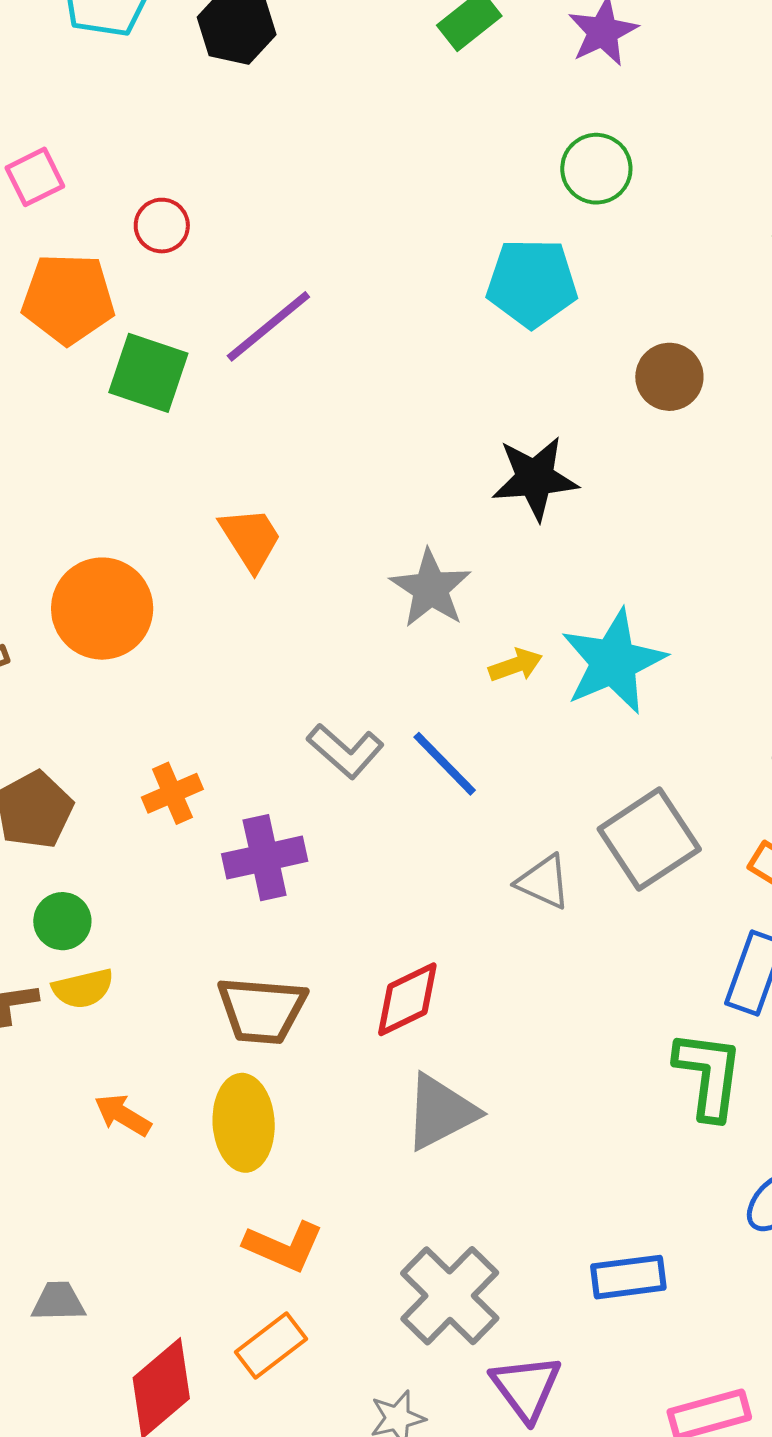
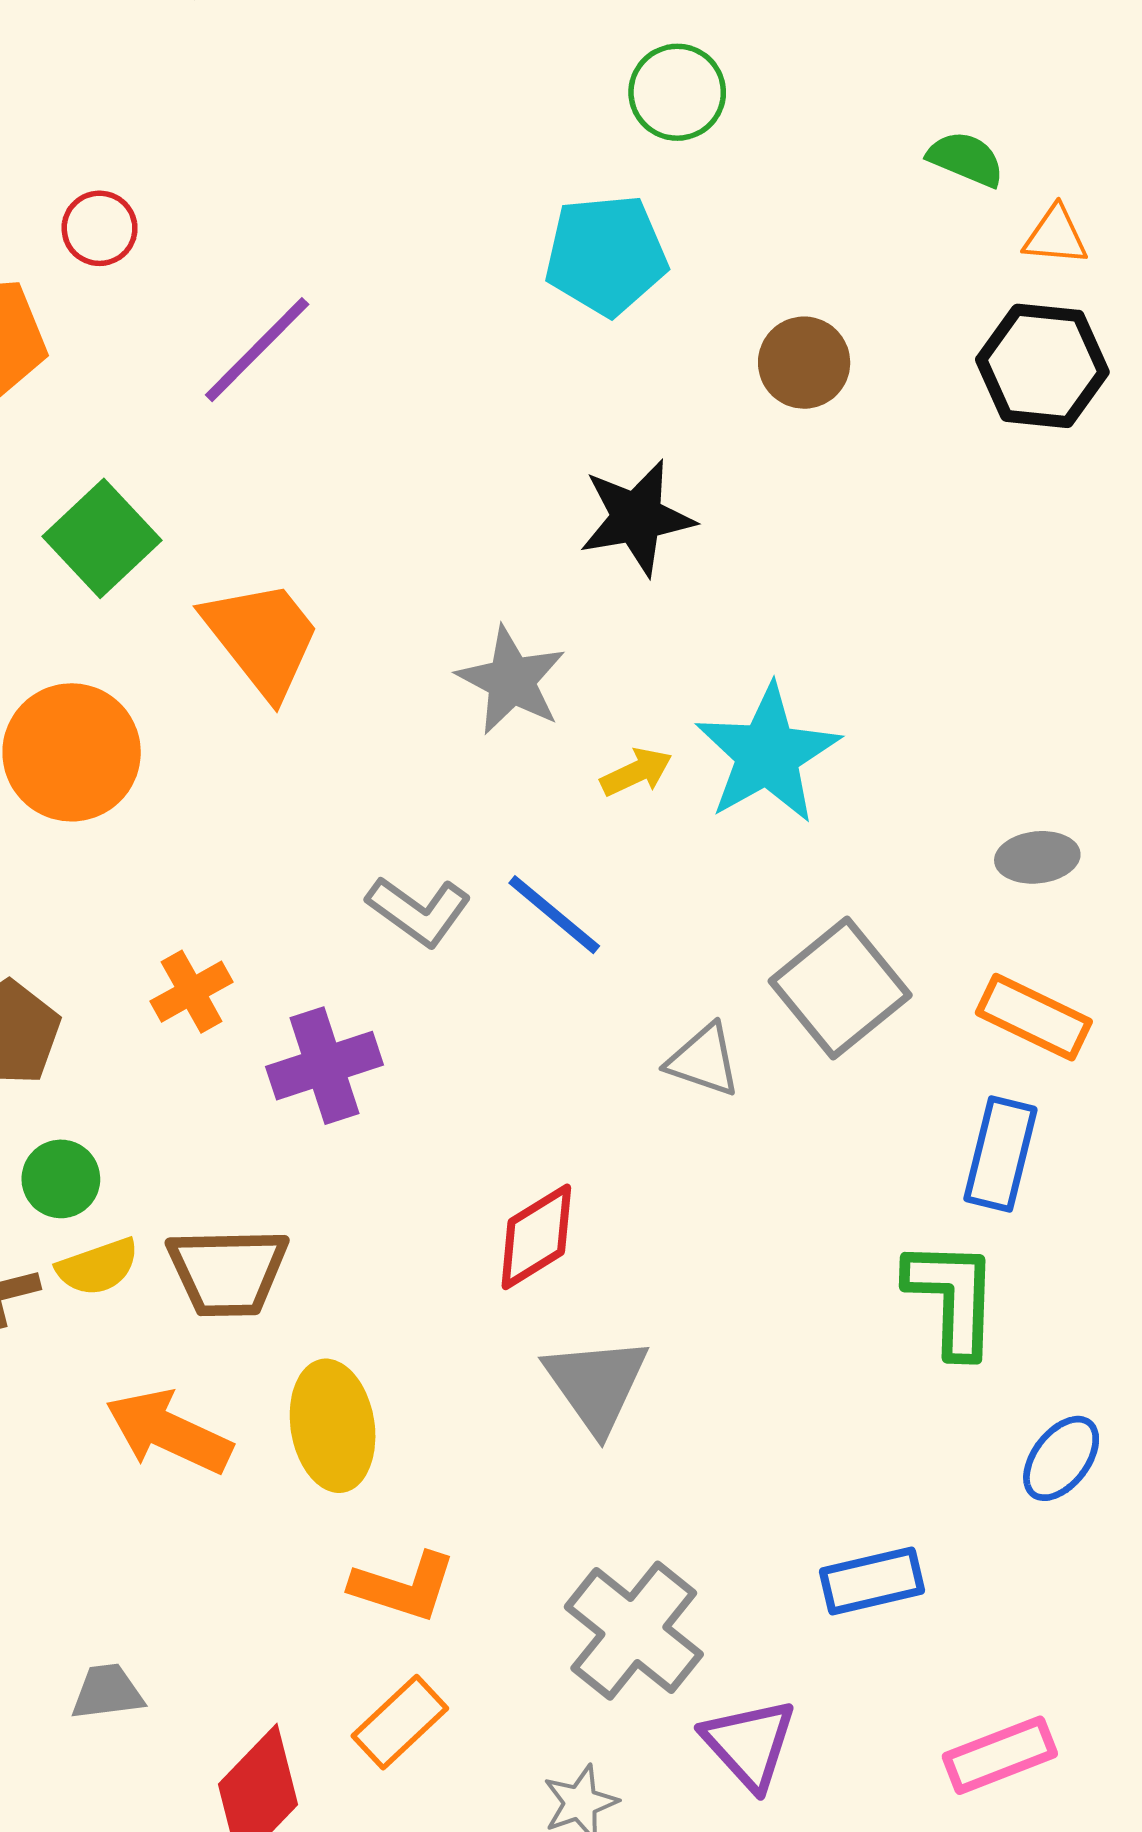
green square: (148, 373) -> (102, 538), moved, turned 34
orange trapezoid: (251, 539) -> (262, 638), size x1.4
brown trapezoid: (262, 1010) -> (228, 1272), moved
gray triangle: (441, 1112) -> (596, 1384), turned -32
orange arrow: (123, 1115) -> (169, 1432), size x1.6

